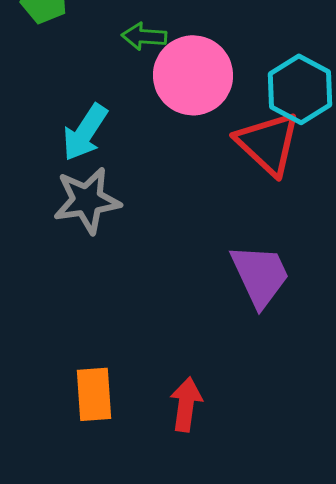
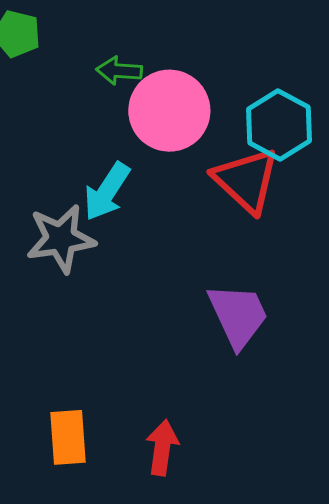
cyan arrow: (85, 132) -> (107, 192), moved

